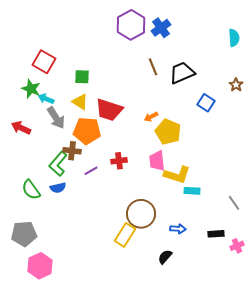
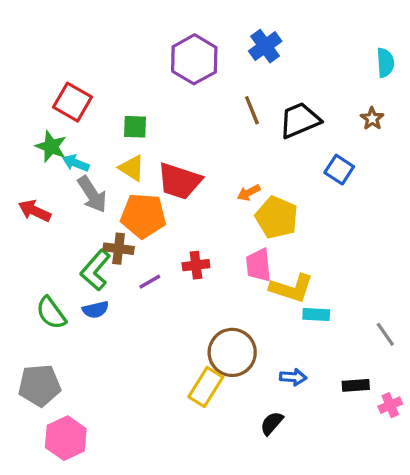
purple hexagon: (131, 25) -> (194, 59), moved
brown star: (236, 85) -> (372, 119), moved

